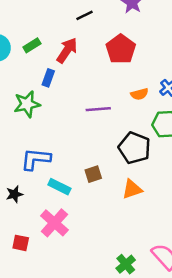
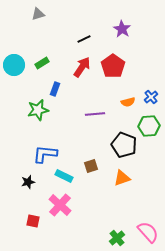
red arrow: (67, 50) -> (82, 67), moved

